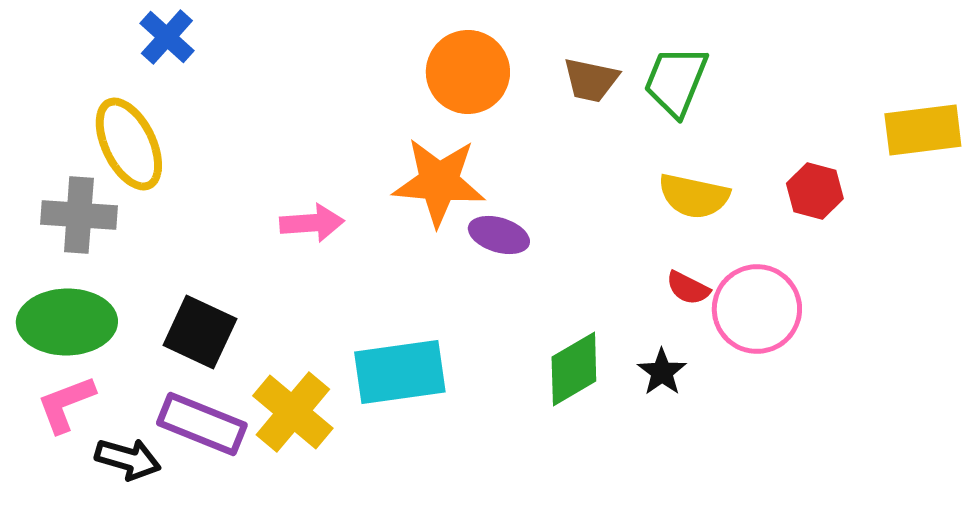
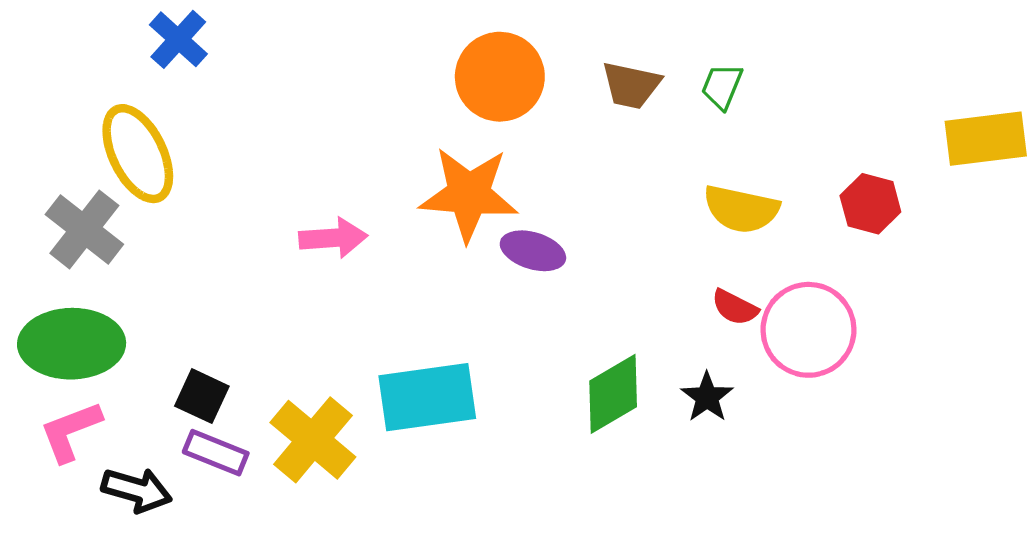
green trapezoid: (676, 81) -> (722, 86), size x0.6
gray cross: (79, 215) -> (84, 229), turned 34
black square: (200, 332) -> (202, 396), moved, size x0.7
purple rectangle: (202, 424) -> (216, 453), size x0.7

